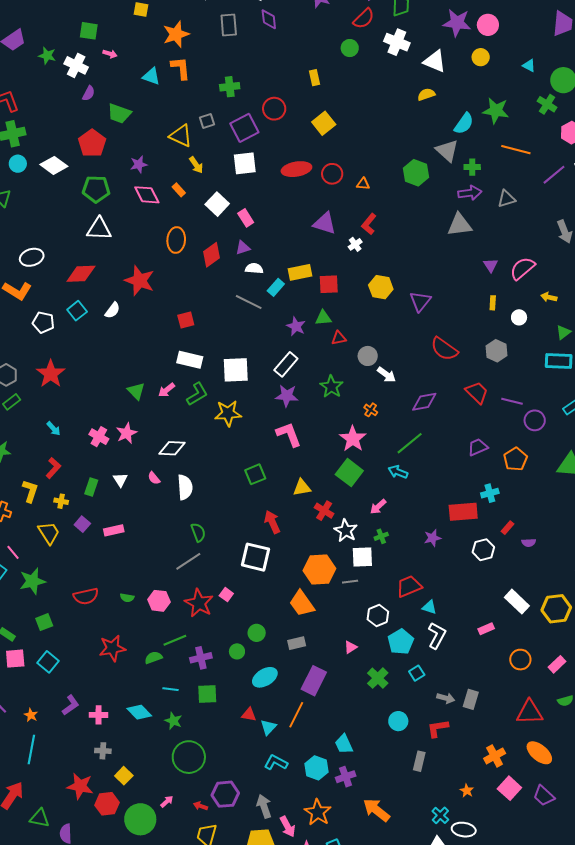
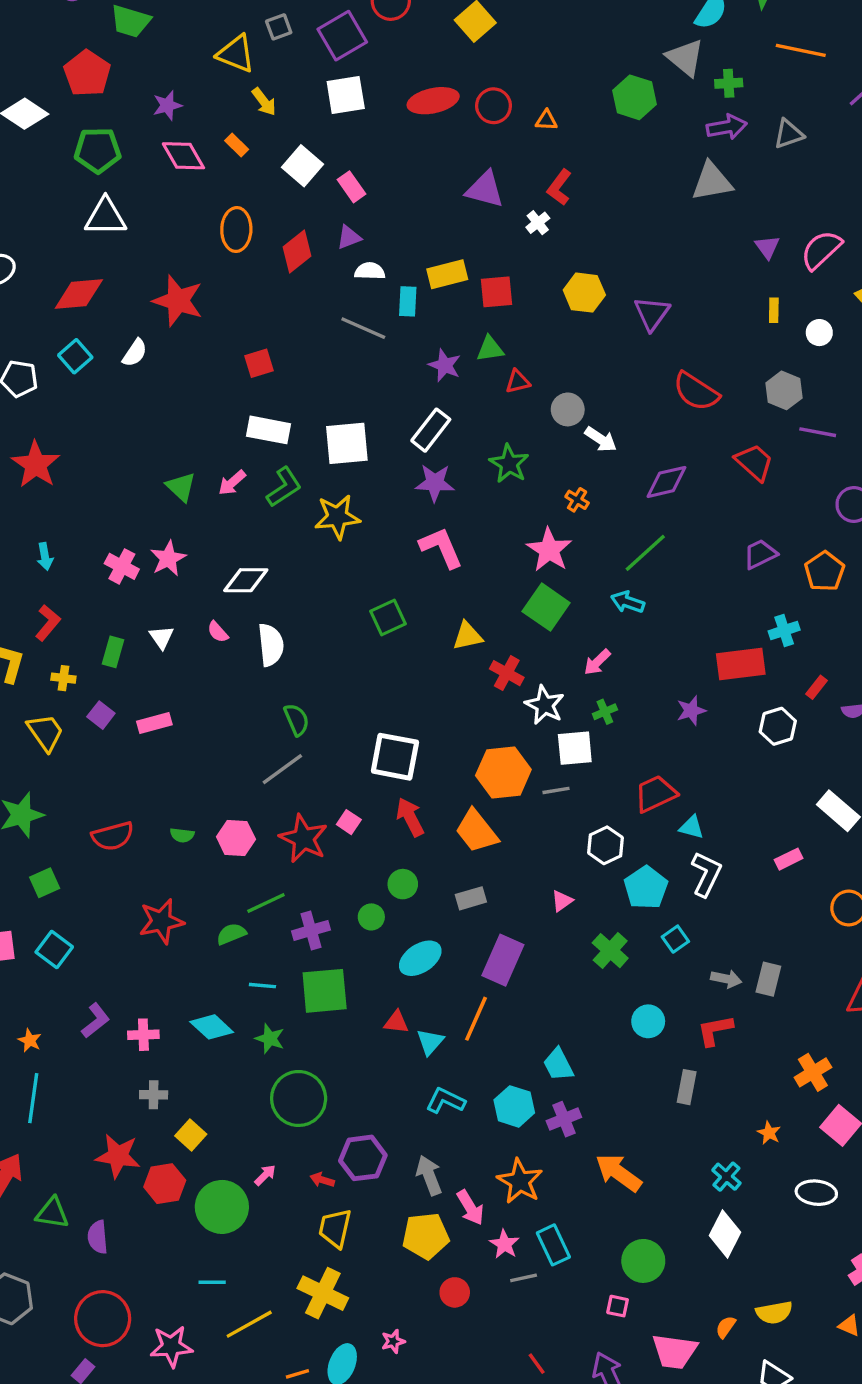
cyan rectangle: (276, 287) -> (408, 301), turned -36
purple line: (512, 401) -> (818, 432), moved
cyan arrow: (54, 429) -> (45, 557), turned 35
red arrow: (272, 522) -> (410, 817), moved
green square: (207, 694) -> (325, 991), size x1.4
white ellipse: (464, 830) -> (816, 1193), moved

